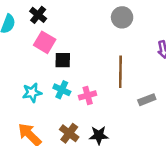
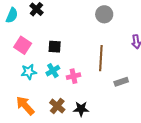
pink square: (45, 42) -> (23, 45), moved
cyan cross: (62, 90) -> (53, 71), turned 32

